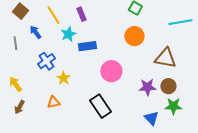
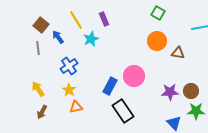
brown square: (20, 11) -> (41, 25), moved
blue rectangle: (87, 46) -> (110, 86), moved, turned -54
brown triangle: (165, 58) -> (178, 53), moved, size x0.6
yellow star: (63, 78) -> (69, 90), moved

